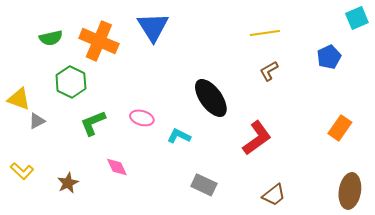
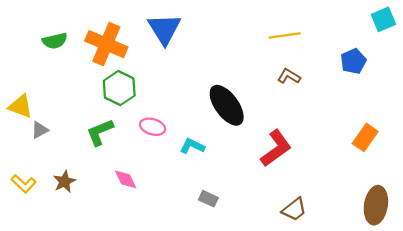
brown L-shape: (269, 71) -> (289, 76), turned 60
green hexagon: (71, 82) -> (119, 88), moved
brown star: (68, 183) -> (64, 182), moved
gray rectangle: (204, 185) -> (208, 199), moved, size x0.7

